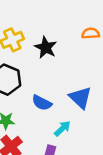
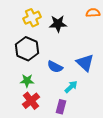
black star: (46, 48) -> (58, 24), turned -30

